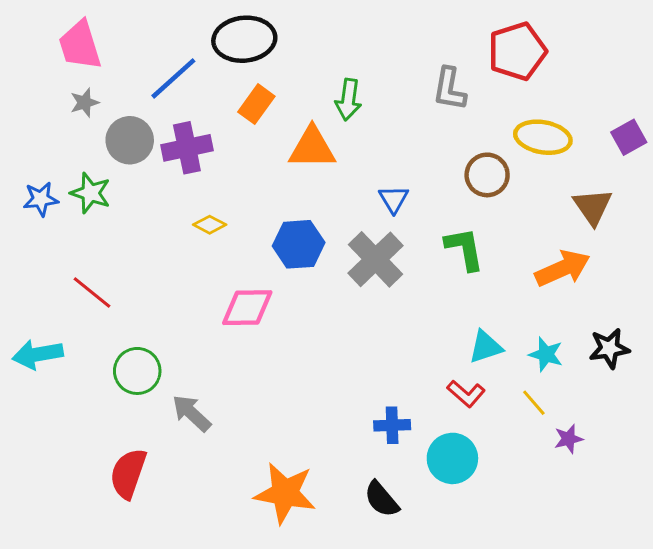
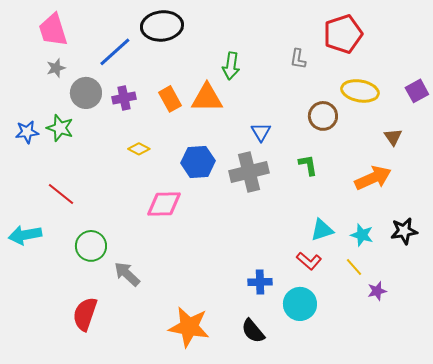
gray L-shape: (449, 89) -> (298, 59), size x0.7
orange rectangle: (256, 104) -> (170, 99), moved, turned -65
purple cross: (187, 148) -> (124, 98), size x0.7
brown triangle: (593, 207) -> (393, 137), size x0.7
green L-shape: (464, 249) -> (308, 165), size x0.7
gray cross: (375, 259) -> (249, 172), turned 30

